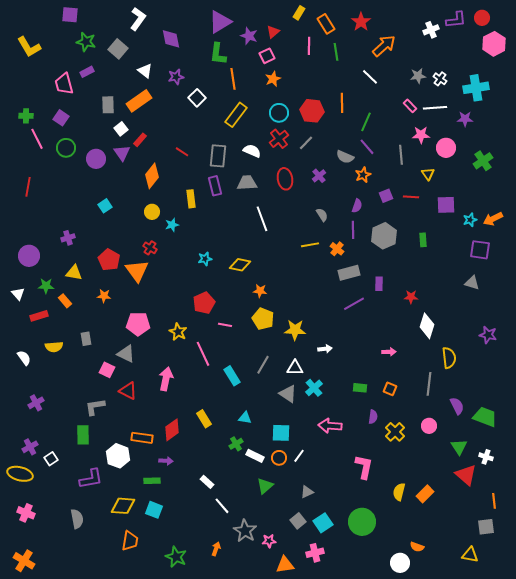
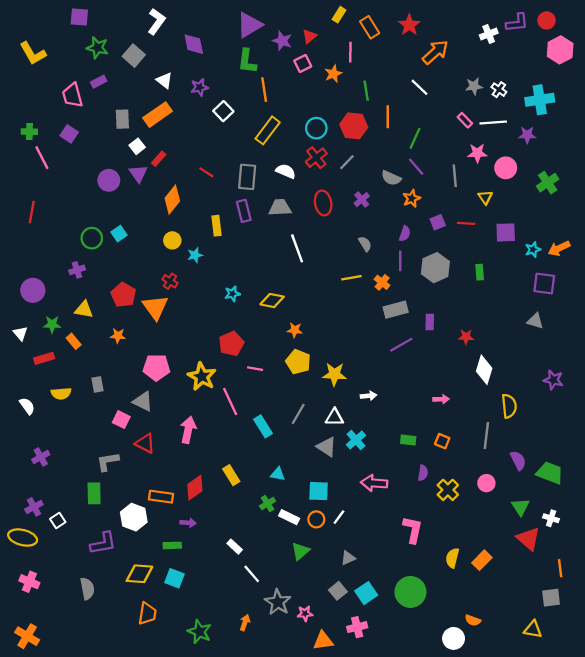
green line: (336, 52) -> (366, 91), moved
orange star: (273, 79) -> (333, 74), moved
green circle: (66, 148) -> (92, 238), moved
yellow star: (178, 332) -> (202, 376), size x1.4

